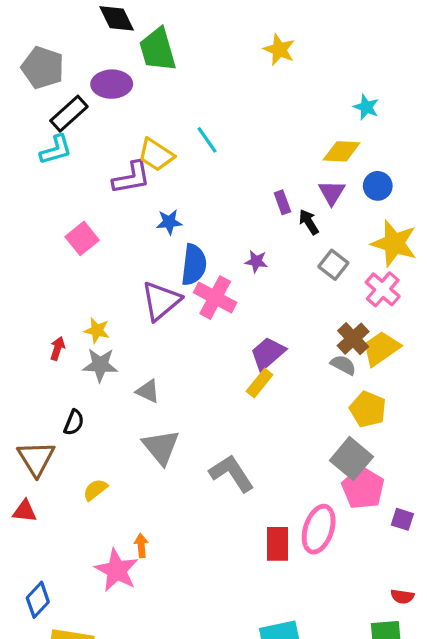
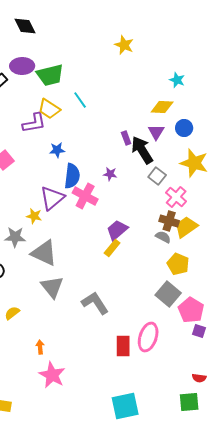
green trapezoid: (158, 50) -> (50, 75), moved, turned -88
black arrow: (309, 222) -> (142, 150), size x1.8
pink cross: (383, 289) -> (176, 197), moved
yellow star: (97, 330) -> (34, 216), moved
brown cross: (353, 339) -> (169, 221), turned -30
gray triangle: (148, 391) -> (44, 253), size x1.8
pink pentagon: (363, 488) -> (191, 310), moved
pink star: (117, 570) -> (52, 375), moved

